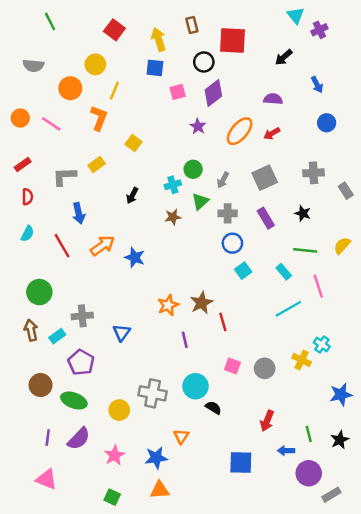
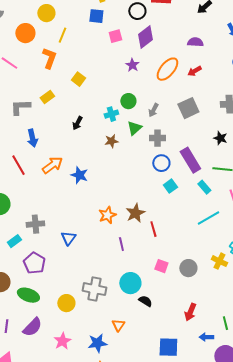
purple rectangle: (266, 218) -> (190, 160), moved, size x1.4

